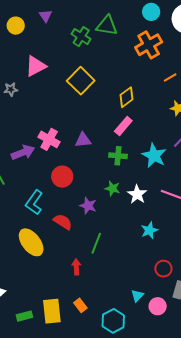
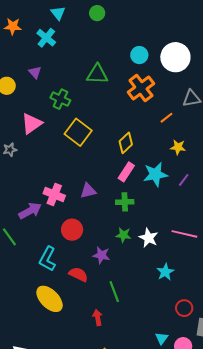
green cross: (81, 37) -> (60, 99), moved
cyan star: (154, 156) -> (155, 174), moved, turned -30
green line: (96, 243) -> (114, 292), turned -35

